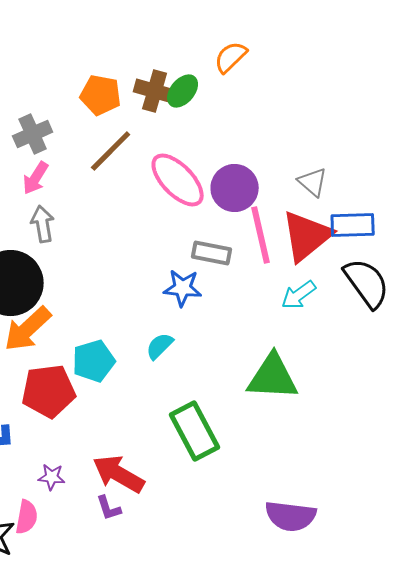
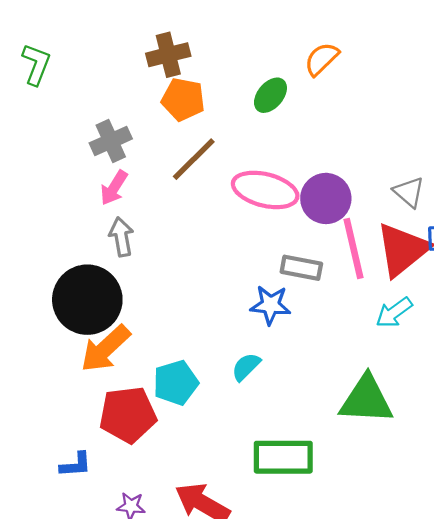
brown cross: (155, 91) -> (168, 55), moved, turned -30
pink ellipse: (178, 180) -> (265, 190), turned -32
green rectangle: (195, 431) -> (283, 457), turned -62

